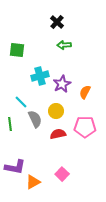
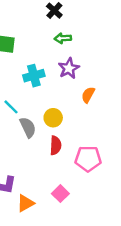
purple star: (62, 84) -> (69, 68), moved
pink pentagon: (85, 127) -> (88, 159), moved
red semicircle: (58, 134) -> (56, 145), turned 105

